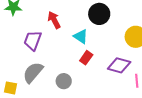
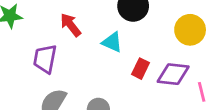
red rectangle: (86, 58) -> (140, 69), moved

